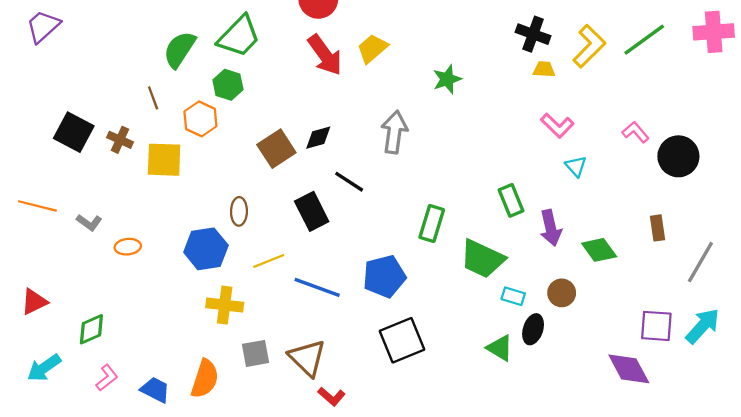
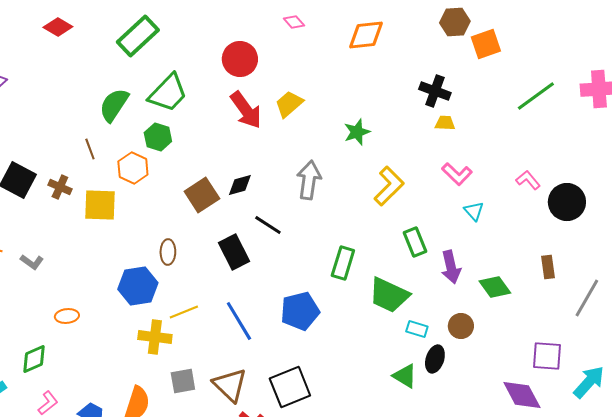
yellow L-shape: (589, 46) -> (389, 186), moved
orange ellipse: (128, 247) -> (67, 316), moved
yellow line: (269, 261) -> (184, 312), moved
blue line: (317, 287) -> (239, 321), turned 39
cyan arrow: (703, 326) -> (589, 382), moved
black square: (402, 340) -> (290, 387), moved

